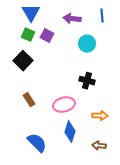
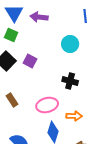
purple arrow: (72, 19) -> (39, 17), moved
purple square: (47, 36) -> (30, 61), moved
orange arrow: (100, 116) -> (74, 116), moved

